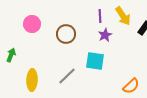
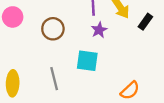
gray line: (67, 76) -> (54, 79), turned -60

